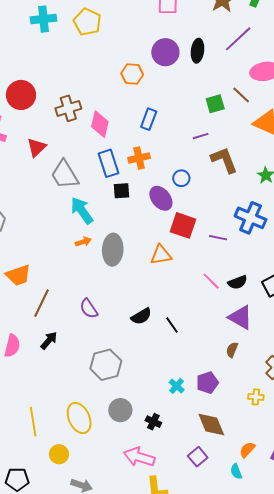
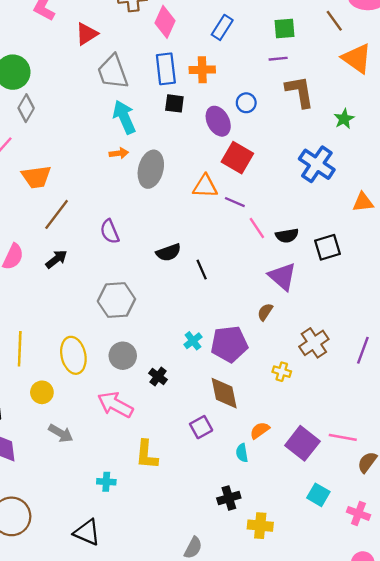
green square: (215, 104) -> (284, 29), moved
purple line: (218, 238) -> (235, 202), moved
purple pentagon: (207, 383) -> (229, 344), size x1.4
pink arrow: (139, 457) -> (115, 405), moved

